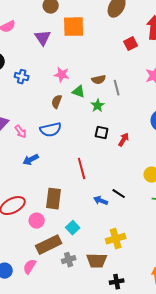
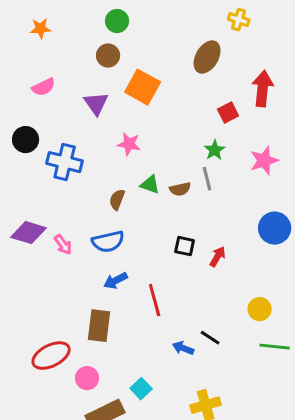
orange square: (74, 27) -> (143, 87), turned 30
pink star: (62, 75) -> (129, 144), moved
blue cross: (22, 77) -> (65, 162), size x1.6
brown semicircle: (99, 80) -> (180, 189), moved
green star: (98, 106) -> (215, 150), moved
blue arrow: (31, 160) -> (116, 281), moved
brown rectangle: (54, 199) -> (99, 326), moved

